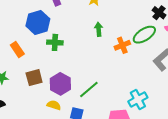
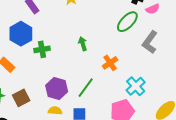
green arrow: (99, 29) -> (83, 44), moved
orange cross: (122, 45) -> (110, 63), moved
brown square: (34, 78) -> (21, 98), moved

